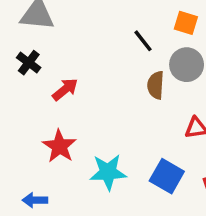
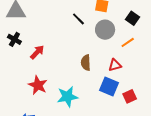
brown semicircle: (156, 85) -> (86, 63), moved
blue square: (167, 176) -> (109, 86), moved

